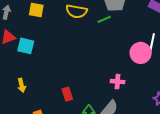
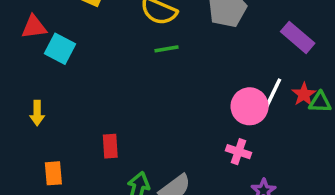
green line: (104, 19) -> (166, 49), moved
pink cross: (118, 82) -> (239, 152), moved

